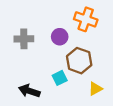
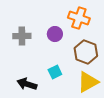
brown hexagon: (79, 61) -> (86, 52), moved
yellow triangle: (95, 89) -> (88, 82), size x1.6

